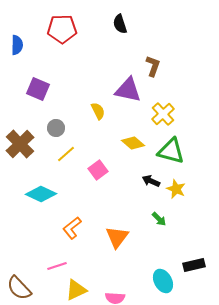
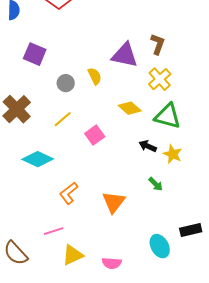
brown L-shape: (153, 66) -> (158, 44), moved
gray circle: (56, 128) -> (66, 83), moved

